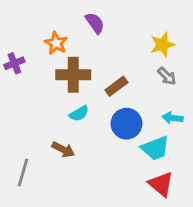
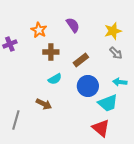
purple semicircle: (95, 23) -> (73, 25), moved
brown cross: (73, 75) -> (51, 52), size x0.7
red triangle: (161, 184) -> (101, 128), moved

